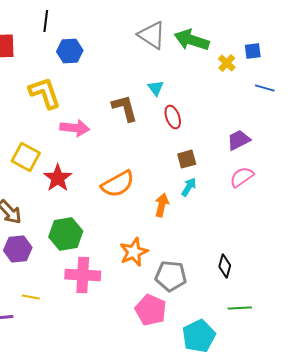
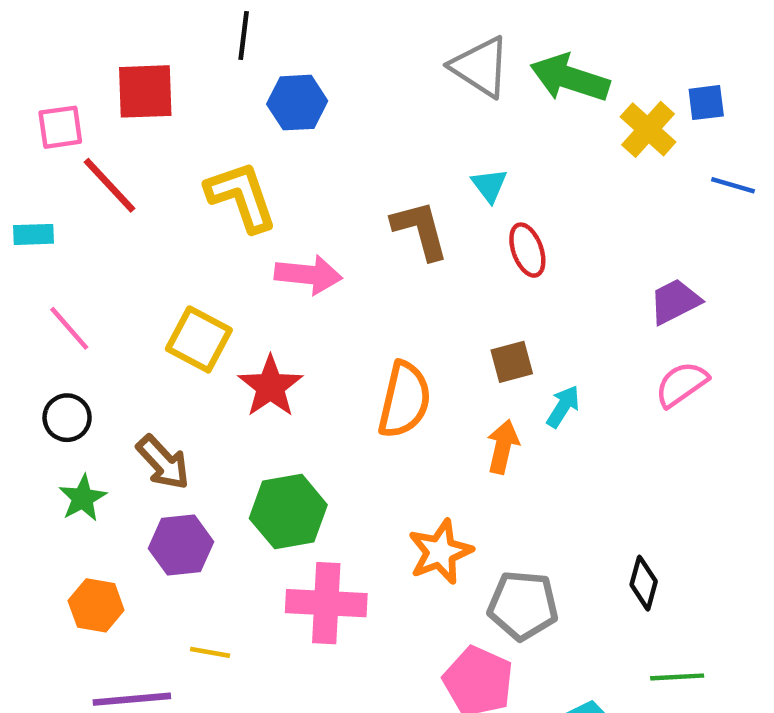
yellow cross: (227, 63) -> (648, 129), size x1.4
brown square: (187, 159) -> (512, 362), moved
orange semicircle: (118, 184) -> (404, 400), turned -48

